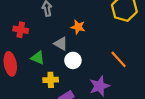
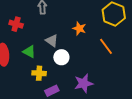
orange star: (78, 27) -> (79, 28), moved
orange line: (119, 59) -> (106, 46), moved

